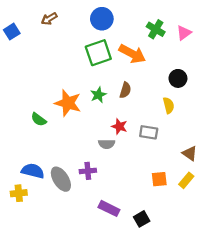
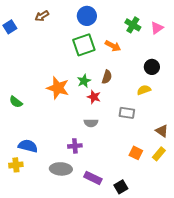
orange arrow: (132, 54) -> (113, 46), size x0.7
yellow semicircle: (169, 105) -> (144, 90), turned -96
green semicircle: (39, 119) -> (16, 102), moved
red star: (119, 126) -> (94, 97), moved
gray ellipse: (61, 179) -> (61, 169), moved, turned -55
orange square: (159, 179) -> (136, 153), turned 32

